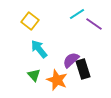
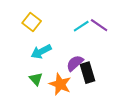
cyan line: (77, 14) -> (81, 26), moved
cyan arrow: (39, 49) -> (41, 52), turned -78

